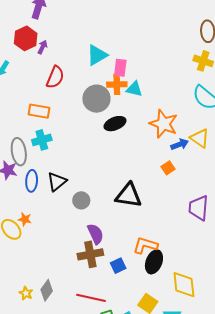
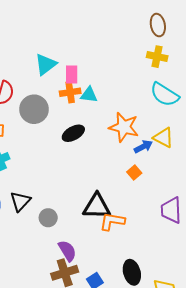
gray circle: (96, 99) -> (34, 109), moved
orange L-shape: (145, 245) -> (112, 221), moved
black ellipse: (154, 262) -> (132, 272), turned -30

